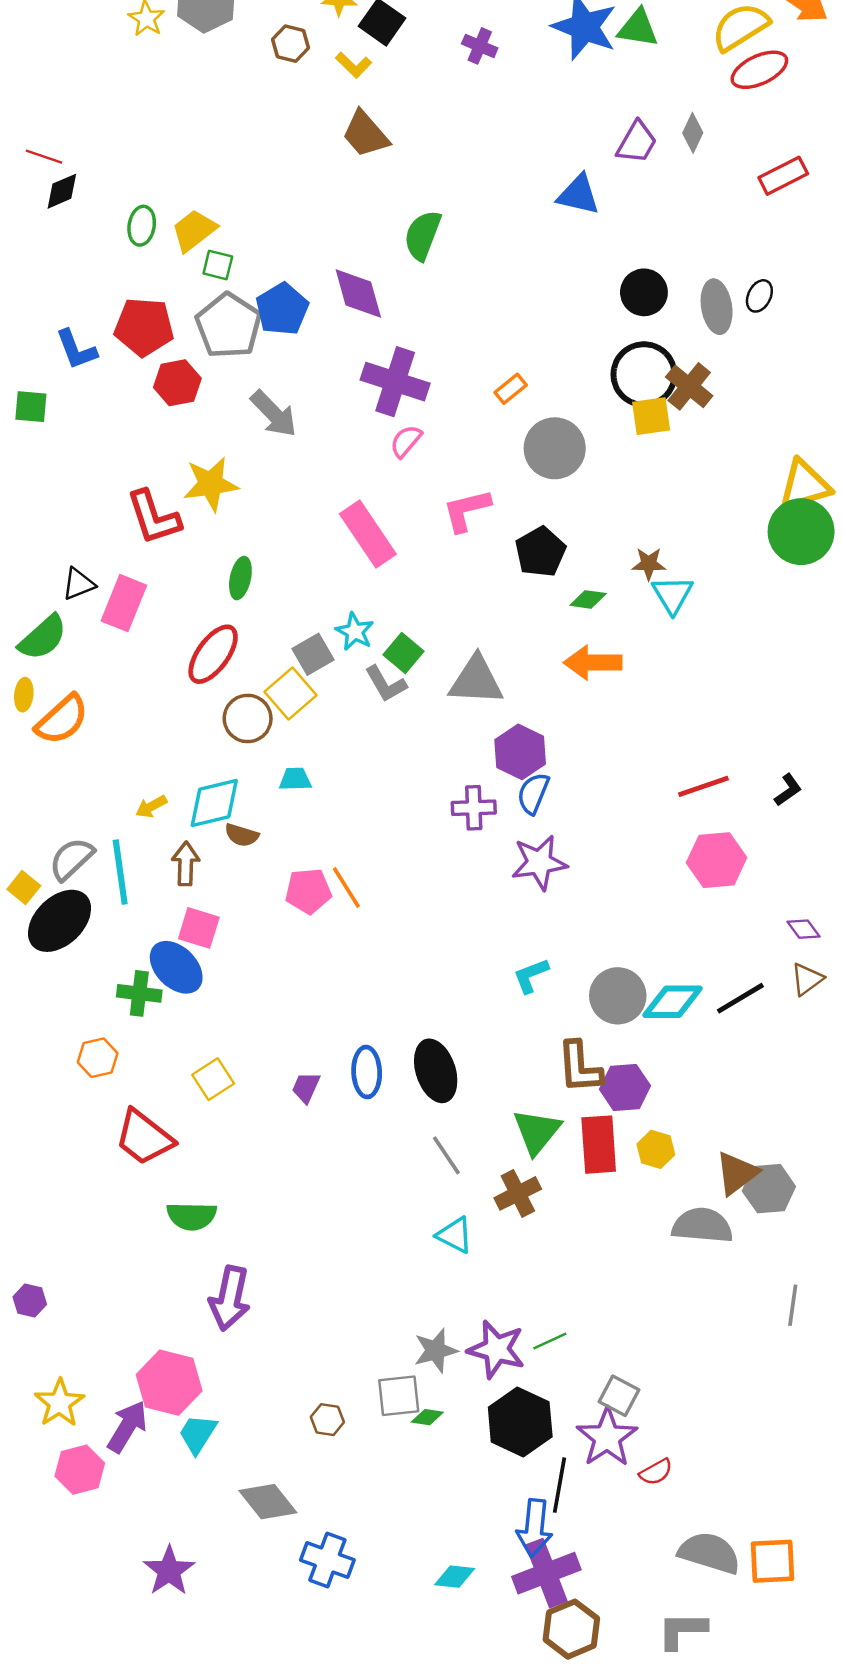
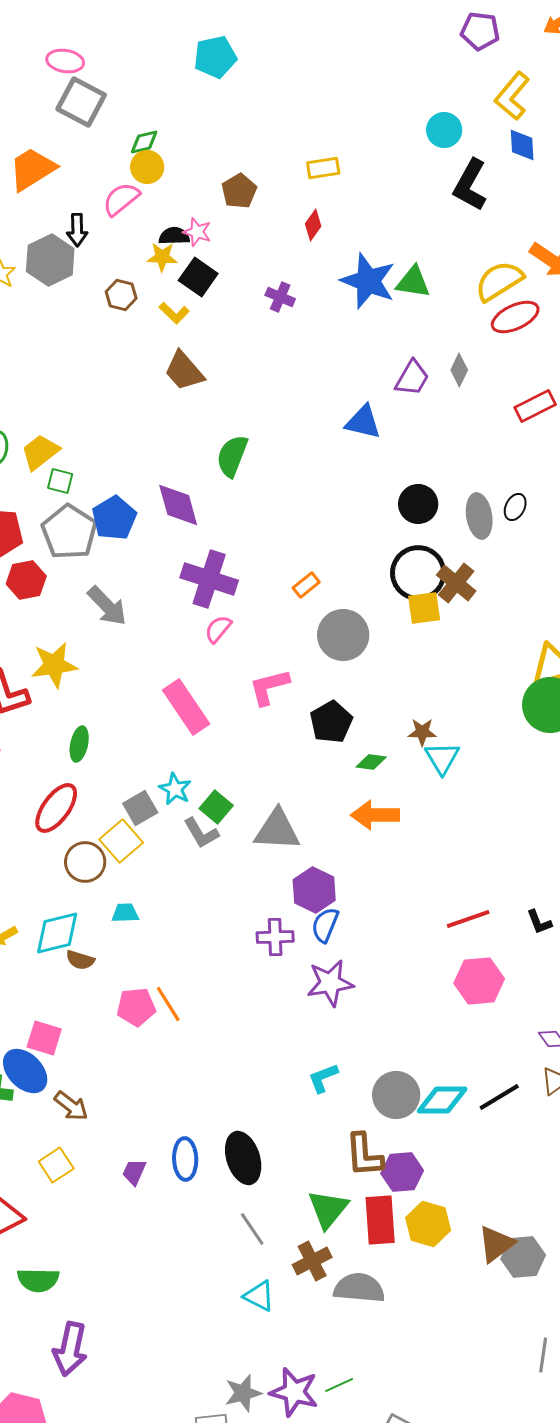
black L-shape: (788, 790) -> (539, 922), turned 104
brown arrow: (186, 864) -> (71, 1106), moved, turned 126
yellow hexagon: (656, 1149) -> (428, 1224), size x1.4
gray semicircle: (702, 1226) -> (359, 1288), moved

